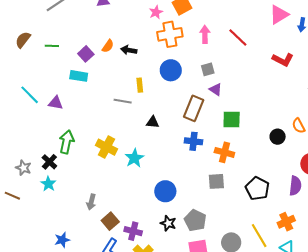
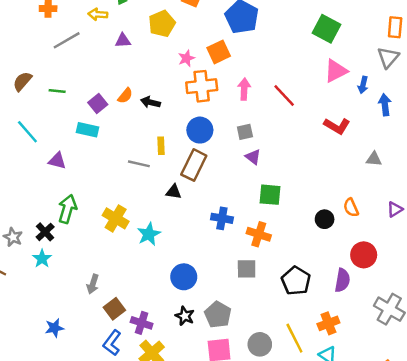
cyan line: (30, 95) -> (27, 132), moved
brown rectangle: (194, 108) -> (194, 165), moved

